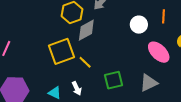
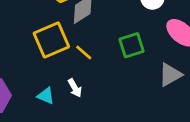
green square: (114, 80) -> (132, 45), moved

